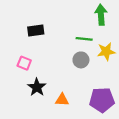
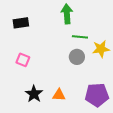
green arrow: (101, 15) -> (67, 14), moved
black rectangle: (36, 30) -> (21, 23), moved
black star: (37, 87) -> (34, 94), moved

